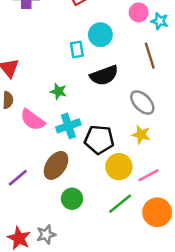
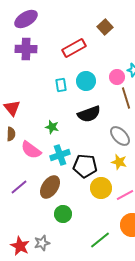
pink circle: (139, 12) -> (117, 77), moved
cyan rectangle: (77, 49) -> (61, 85), moved
purple line: (18, 178) -> (19, 187), moved
green line: (120, 204) -> (100, 240), moved

